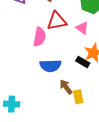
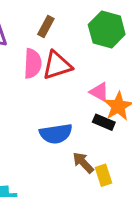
pink triangle: (82, 28) -> (99, 92), moved
pink semicircle: (39, 37) -> (33, 64), moved

